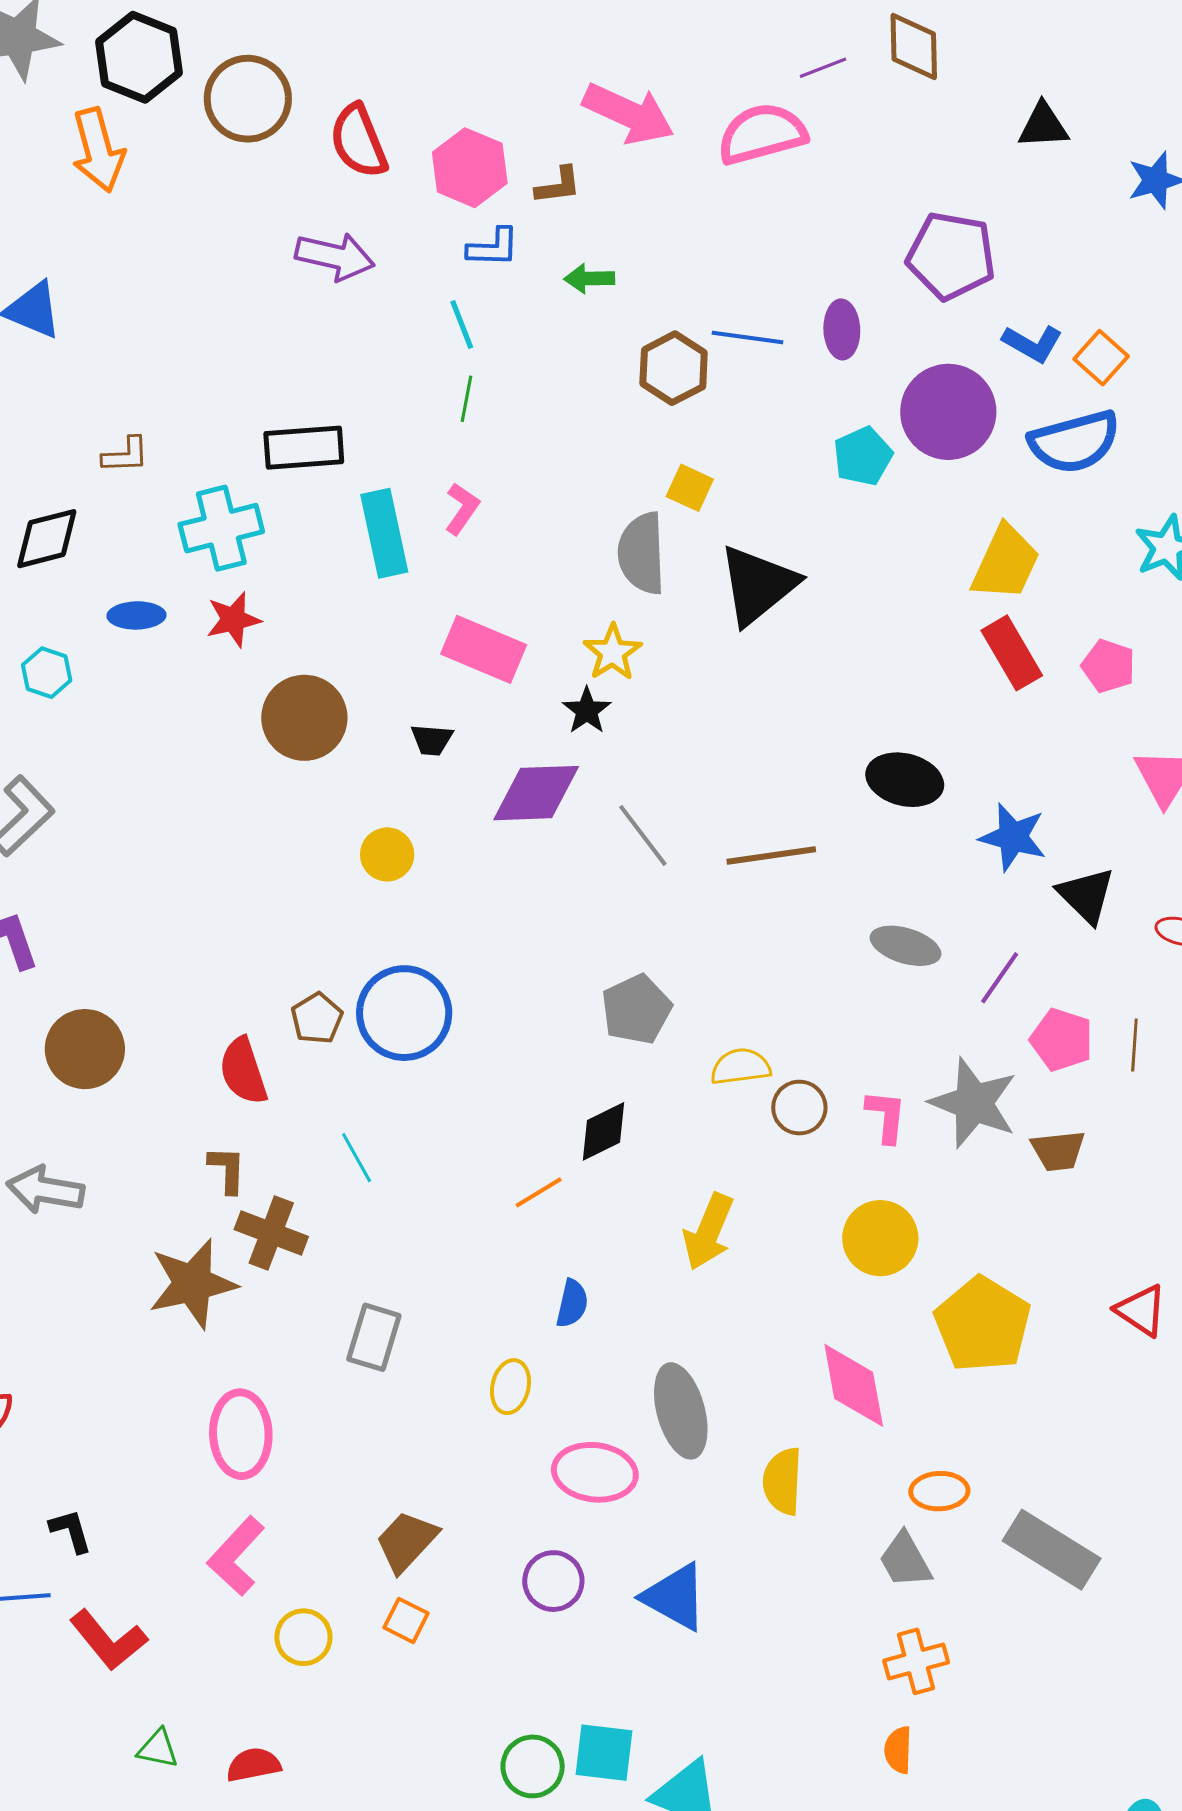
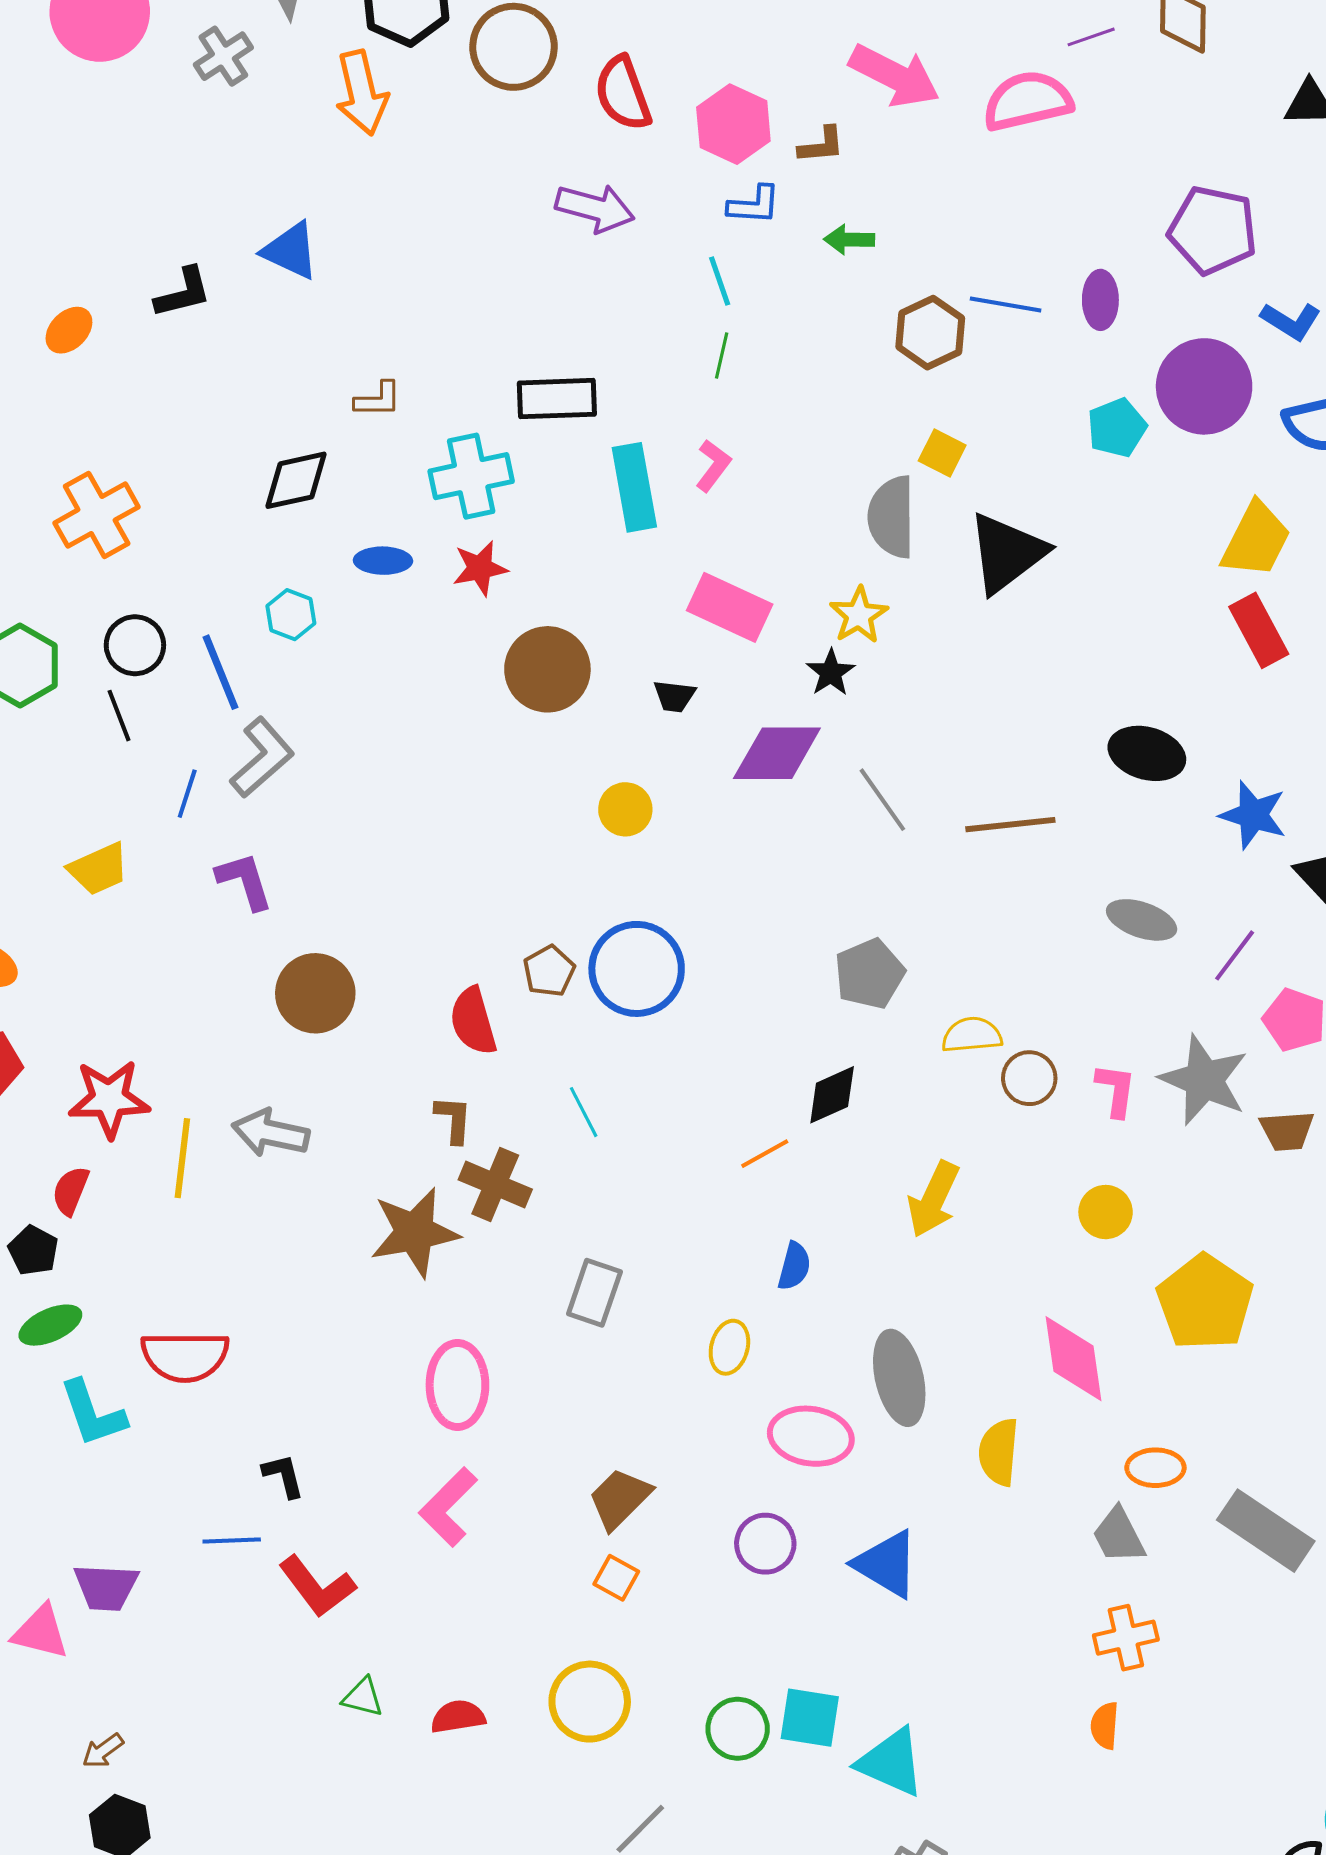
yellow circle: (880, 1238) -> (1106, 1212), size x0.7
yellow circle: (303, 1637) -> (590, 1702), moved, size x1.4

